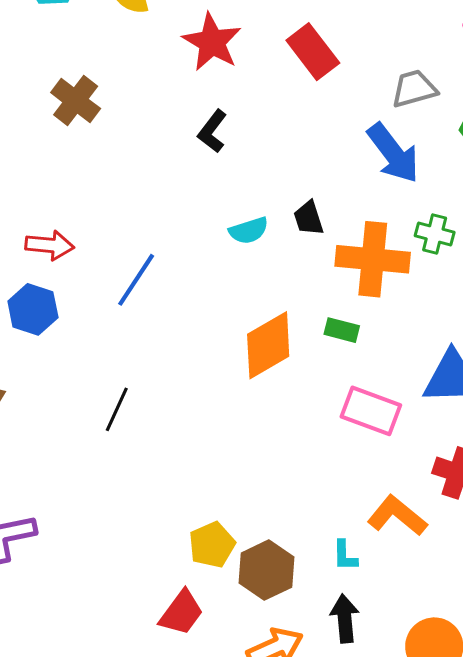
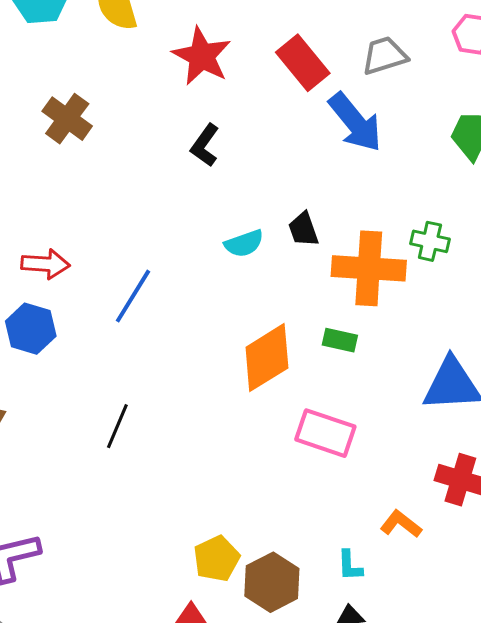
gray trapezoid: (414, 89) -> (384, 56), moved
blue arrow: (393, 153) -> (355, 122), moved
pink rectangle: (371, 411) -> (325, 433), moved
orange L-shape: (397, 516) -> (401, 524), size x0.7

